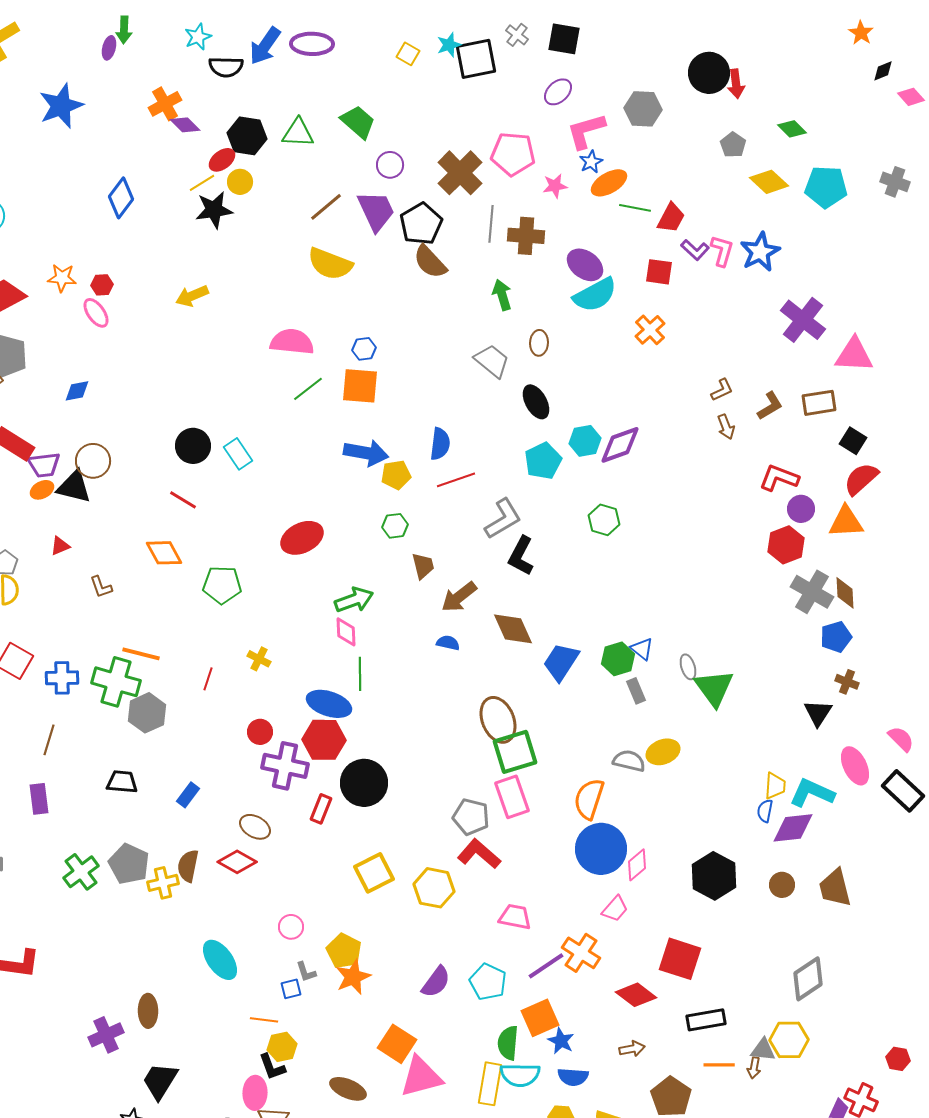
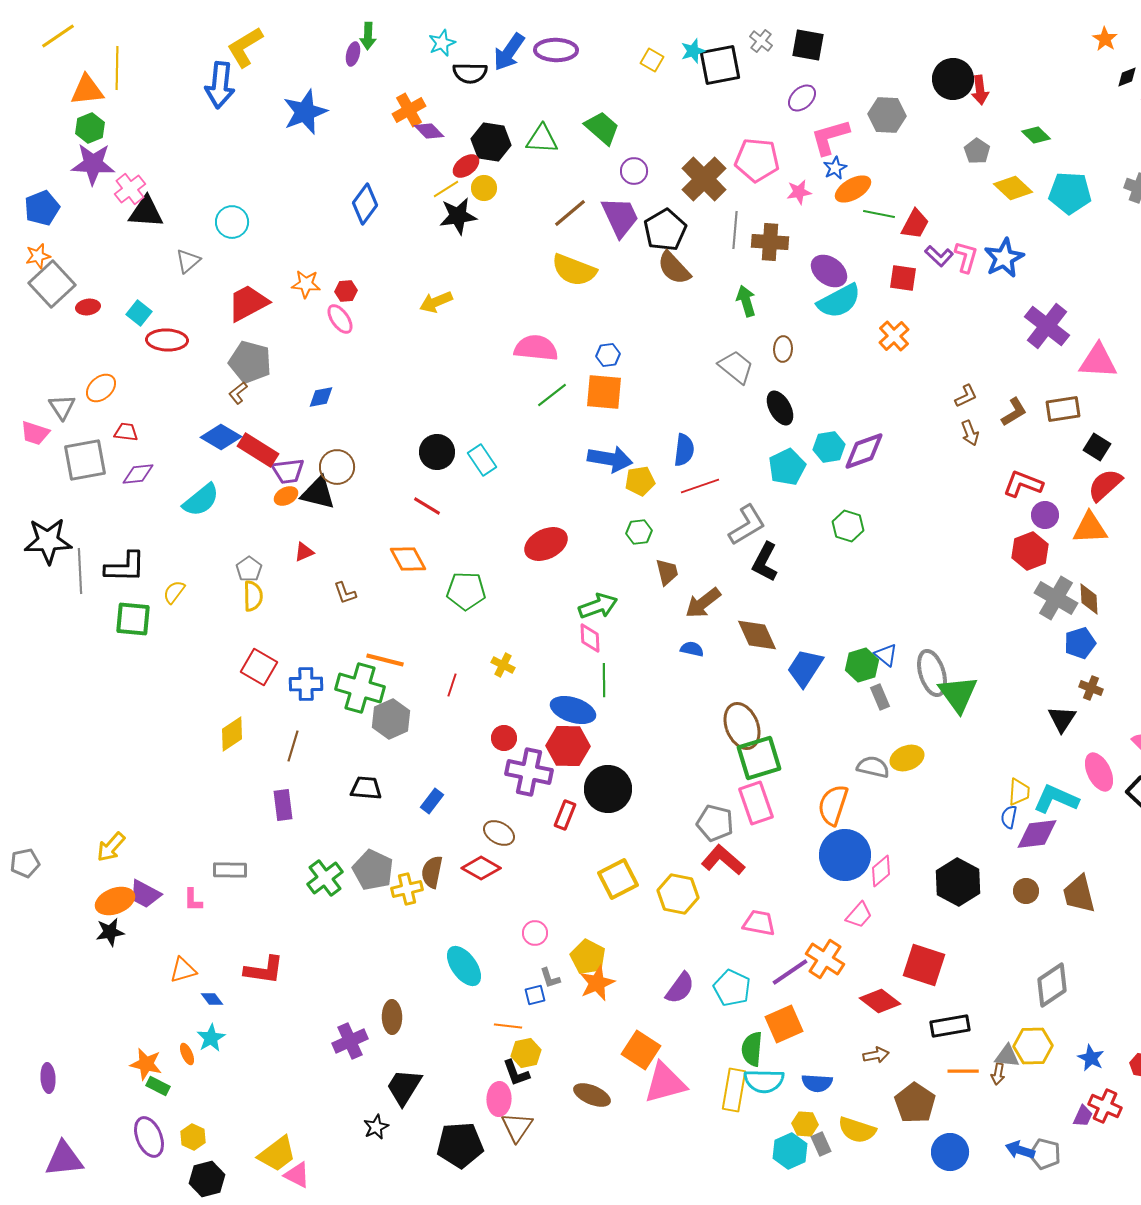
gray ellipse: (688, 667) -> (932, 673), size x1.8
blue star: (561, 1041) -> (1091, 1058), moved

